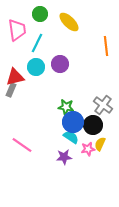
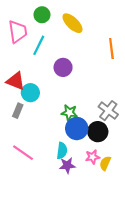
cyan circle: (36, 67) -> (30, 93), moved
red triangle: (15, 77) -> (16, 81), turned 36
gray rectangle: (11, 90) -> (18, 111), moved
cyan semicircle: (71, 137) -> (62, 151), moved, turned 63
yellow semicircle: (100, 144) -> (105, 163), moved

